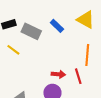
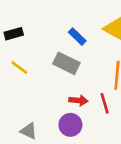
gray rectangle: (31, 31) -> (66, 63), moved

